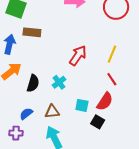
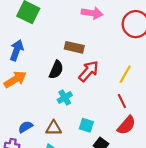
brown rectangle: (32, 32) -> (74, 47), moved
black semicircle: (33, 83) -> (56, 70), moved
red semicircle: (105, 101) -> (126, 125), moved

